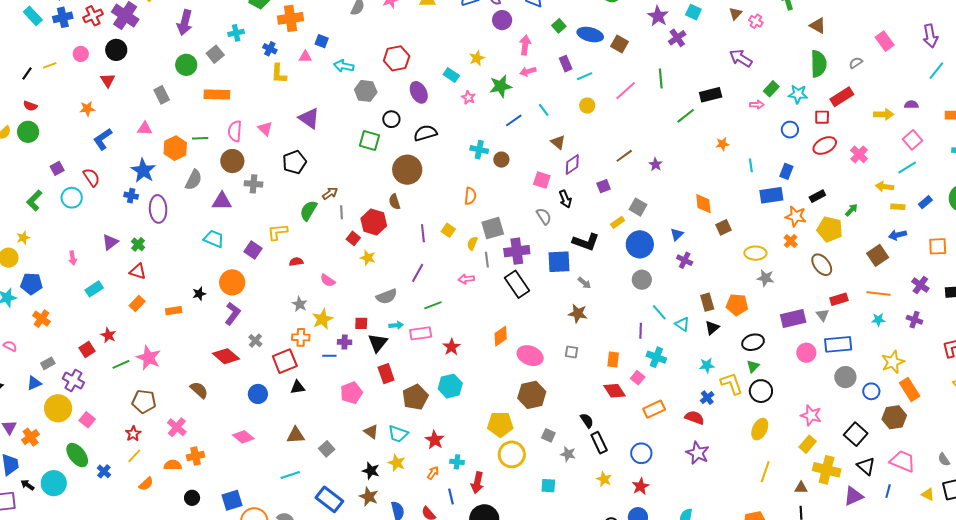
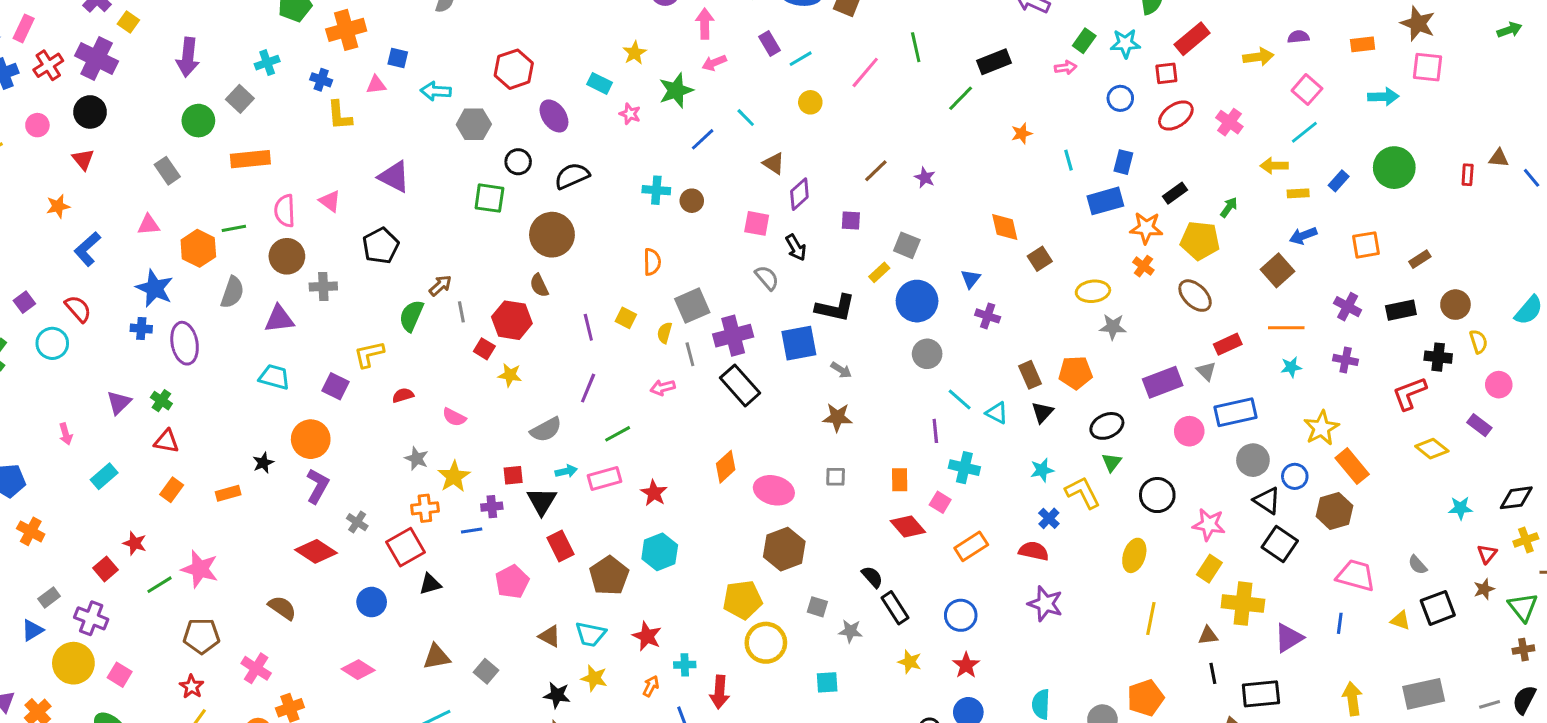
purple square: (604, 186) -> (851, 221), turned 32
black circle: (761, 391) -> (1157, 495), moved
black triangle: (866, 466) -> (1267, 500), moved

